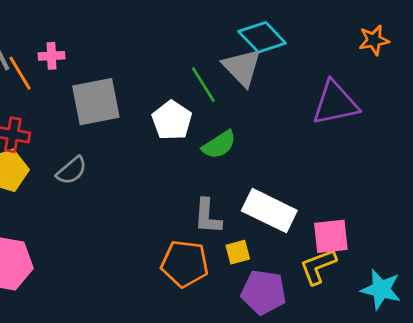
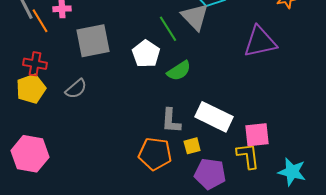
yellow L-shape: (318, 266) -> (248, 156), turned 104

